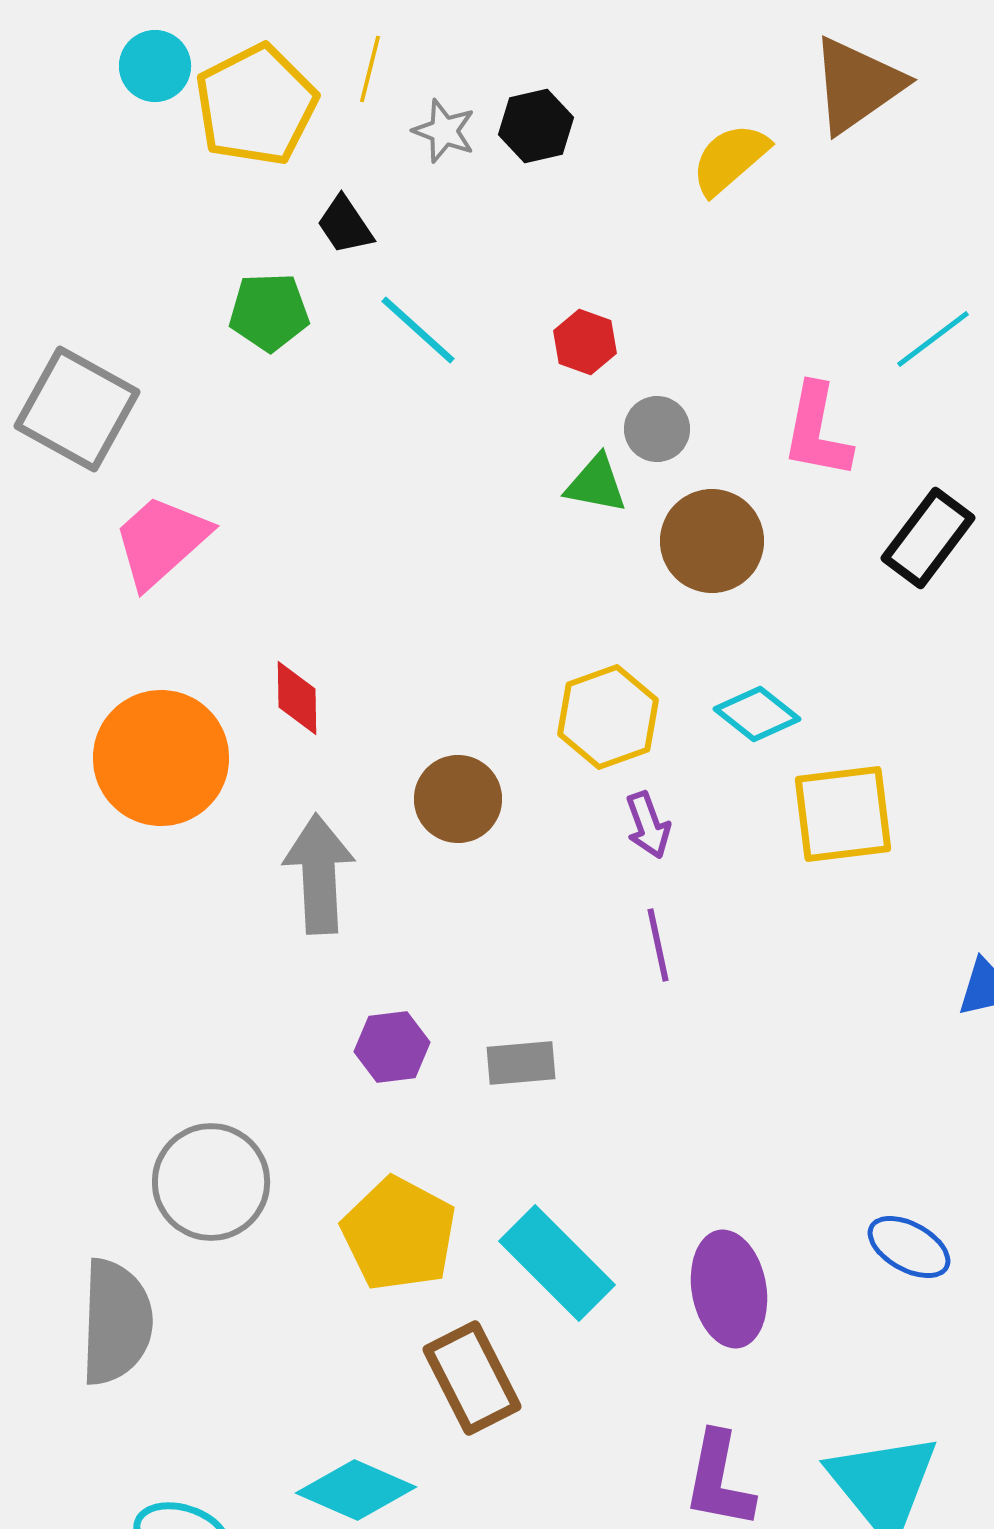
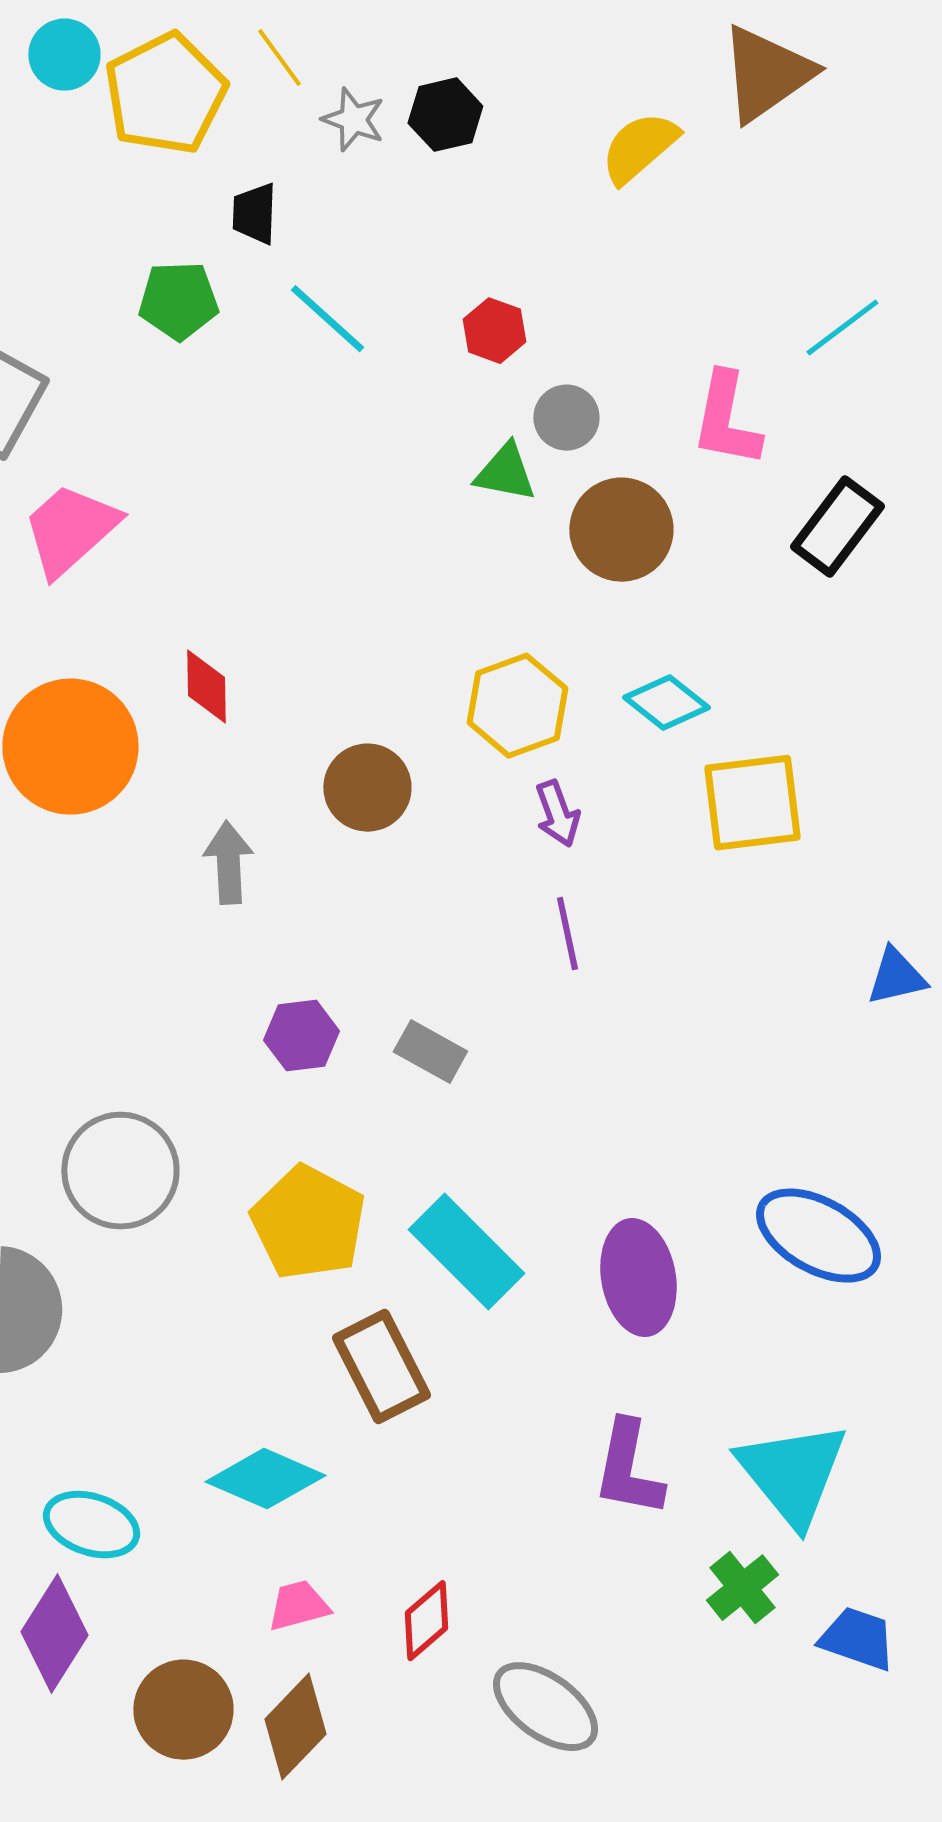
yellow line: (370, 69) -> (279, 58), turned -50
black trapezoid: (345, 225) -> (254, 214), turned 36
gray arrow: (319, 874) -> (228, 863), size x0.7
gray rectangle: (521, 1063) -> (430, 1052), turned 34
blue ellipse: (909, 1247) -> (818, 1236), size x1.5

